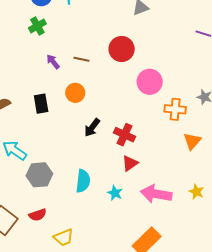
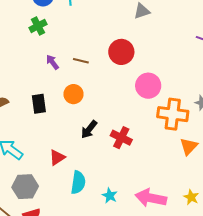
orange cross: (175, 109) -> (173, 114), size x1.4
red triangle: (130, 163) -> (57, 158), moved
gray hexagon: (39, 175) -> (25, 187), moved

